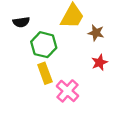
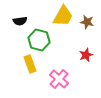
brown star: (96, 33) -> (87, 22), moved
yellow rectangle: (45, 73) -> (30, 64), moved

